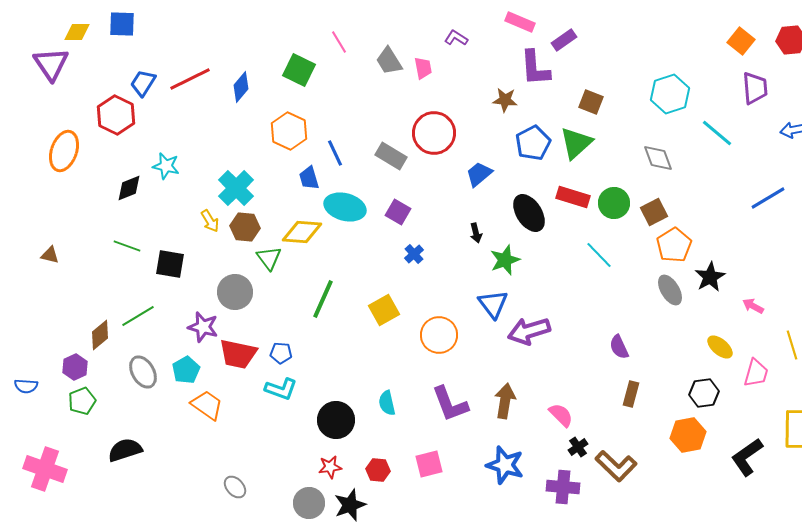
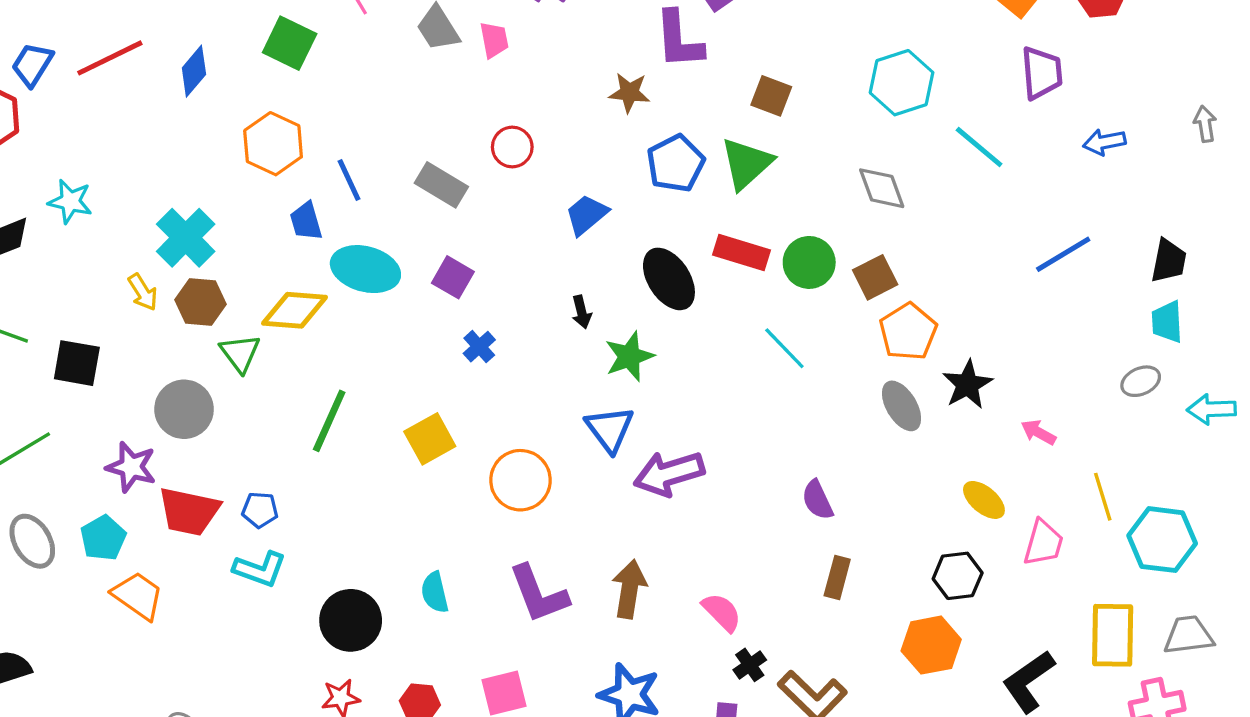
red circle: (434, 133) -> (512, 147), size x0.6

